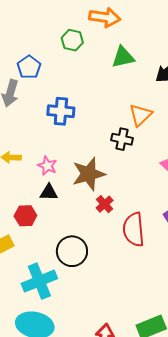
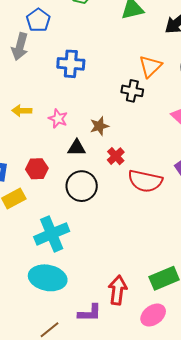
brown star: (89, 174) -> (99, 126), size x0.6
black triangle: (49, 192) -> (77, 148), moved
red semicircle: (134, 230) -> (145, 181), turned -72
black circle: (72, 251) -> (82, 186), moved

